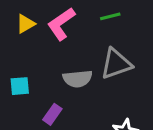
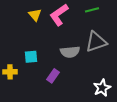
yellow triangle: (26, 24) -> (35, 15), turned -40

